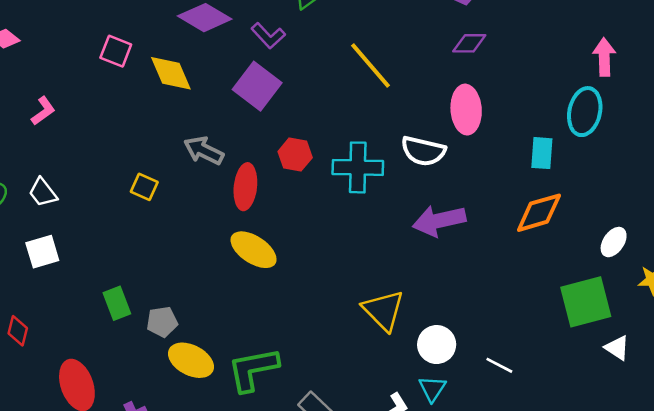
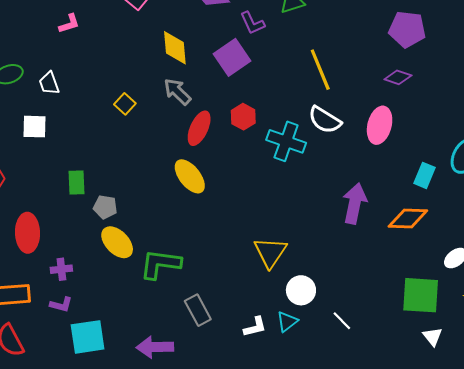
yellow diamond: (171, 73) -> (175, 48), moved
white semicircle: (423, 151) -> (325, 120), moved
purple arrow: (439, 221) -> (355, 203), moved, turned 96

